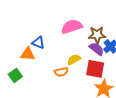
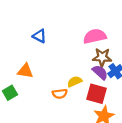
pink semicircle: (72, 27) -> (95, 36), moved
blue triangle: (38, 43) -> (39, 36), moved

